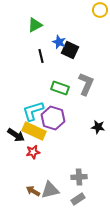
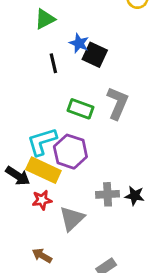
black star: (98, 127) -> (135, 196), moved
gray cross: (79, 177) -> (108, 194), moved
gray triangle: (50, 190) -> (72, 219), moved, turned -30

